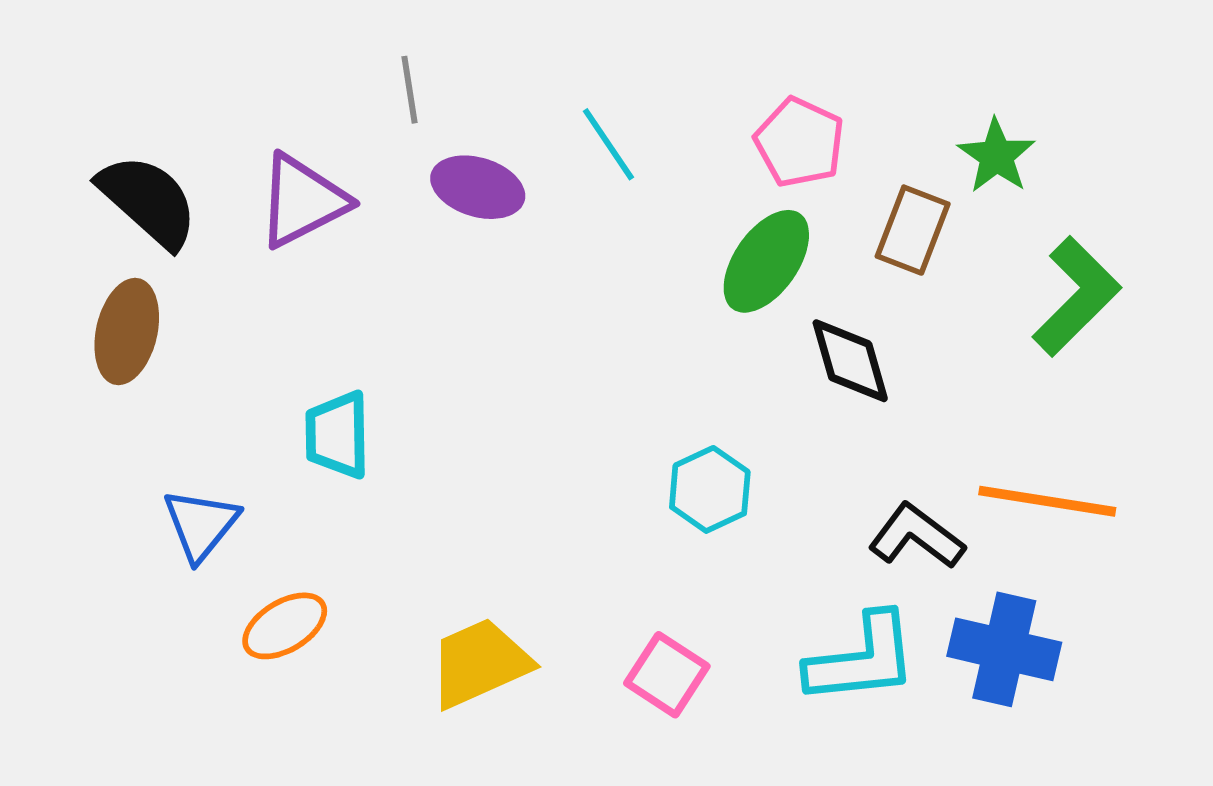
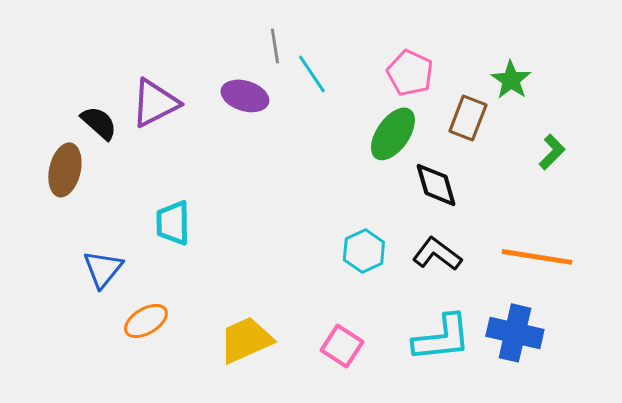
gray line: (409, 90) -> (275, 46), moved
black semicircle: (148, 201) -> (99, 123), moved, size x0.7
green L-shape: (1076, 296) -> (552, 152), size x0.6
black L-shape: (916, 536) -> (437, 254), moved

